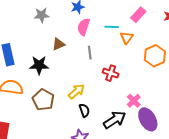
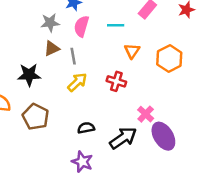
gray star: (42, 15) -> (50, 23), moved
orange triangle: (127, 38) -> (132, 51), moved
gray line: (90, 53) -> (73, 56), moved
yellow arrow: (76, 91) -> (77, 82), moved
black semicircle: (84, 110) -> (86, 128), turned -80

